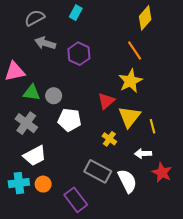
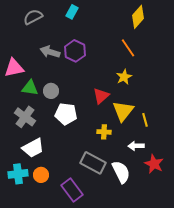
gray arrow: (45, 43) -> (50, 52), moved
yellow star: (130, 81) -> (124, 77), size x0.7
yellow cross: (109, 139) -> (104, 132), turned -32

